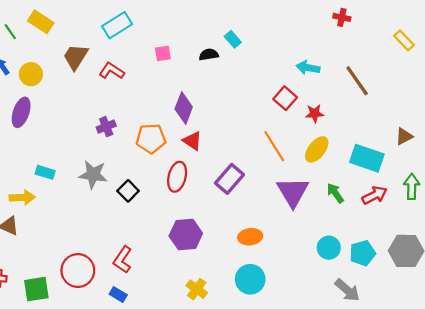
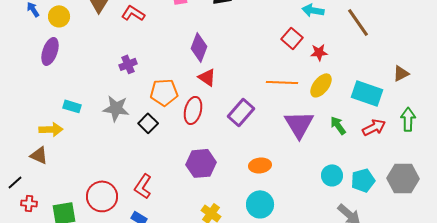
orange pentagon: (151, 139) -> (164, 92), moved
orange line: (274, 146) -> (282, 82), turned -56

